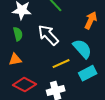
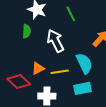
orange triangle: (15, 60) -> (38, 68), moved, turned -32

